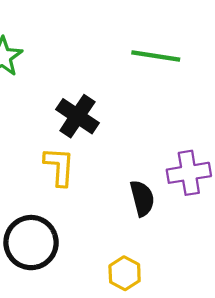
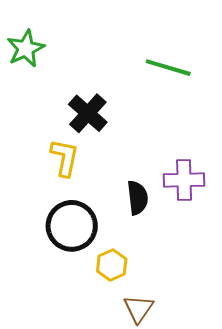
black circle: (31, 243) -> (72, 226), moved

